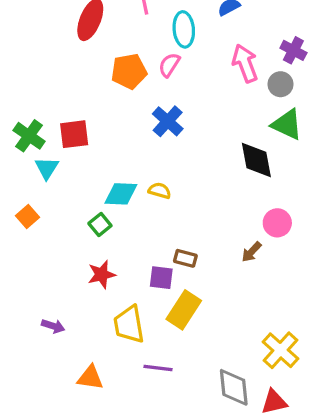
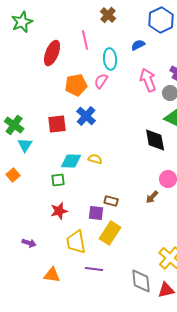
blue cross: (168, 121) -> (86, 116), moved
red square: (74, 134) -> (57, 124), moved
green square: (100, 224) -> (58, 180), turned 32

